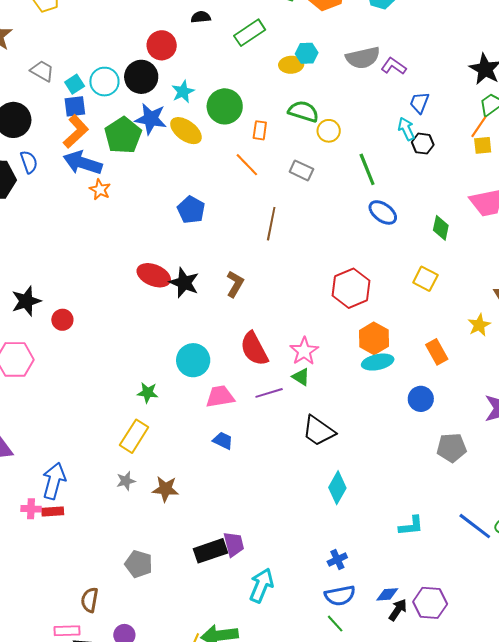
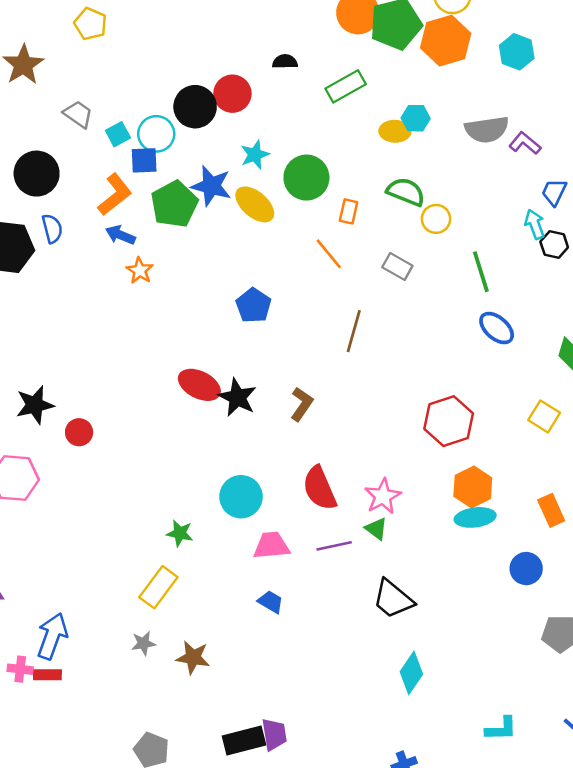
black circle: (141, 77) -> (195, 107), moved
blue square: (75, 106) -> (144, 160), moved
blue arrow: (83, 163) -> (120, 235), size x0.6

